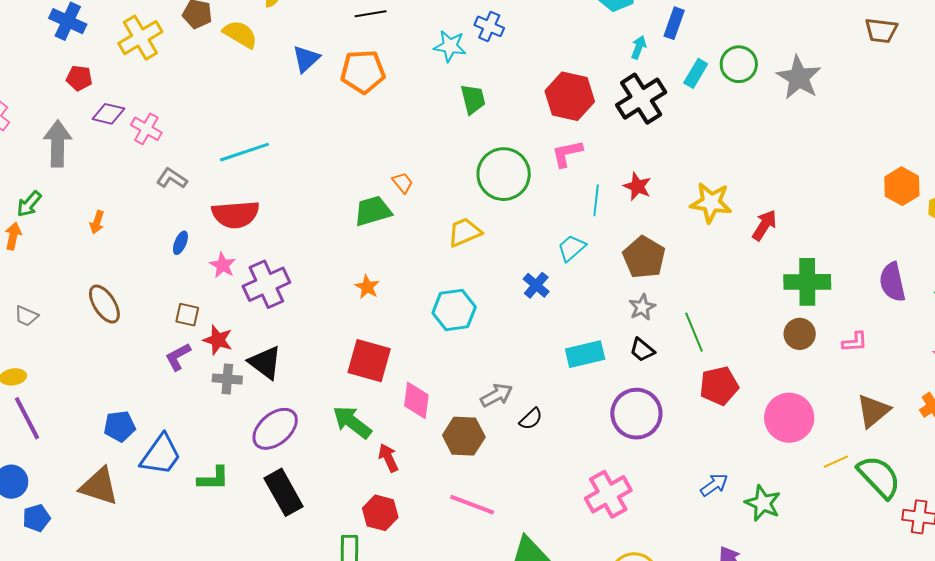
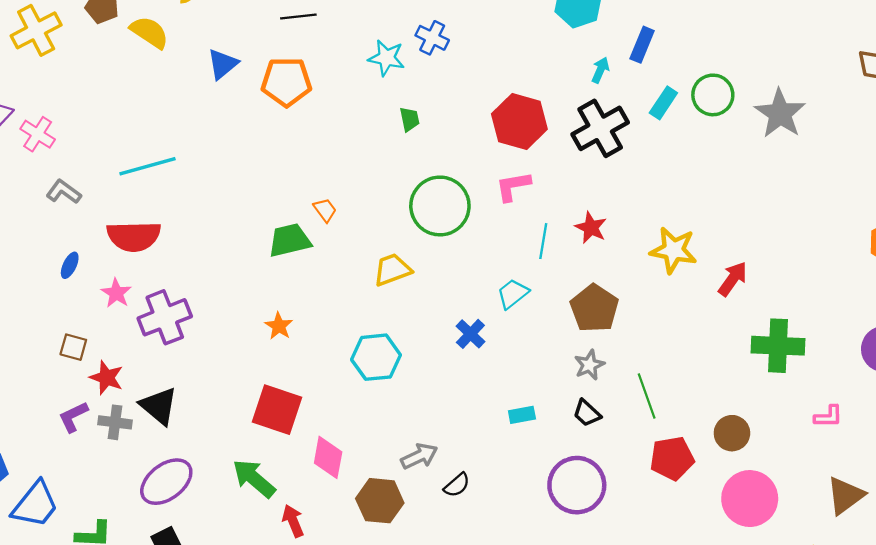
green trapezoid: (473, 99) -> (409, 119), size x0.7
brown circle: (800, 334) -> (732, 433), moved
cyan rectangle: (585, 354) -> (522, 415), size x0.6
purple L-shape: (178, 357) -> (73, 417), moved

